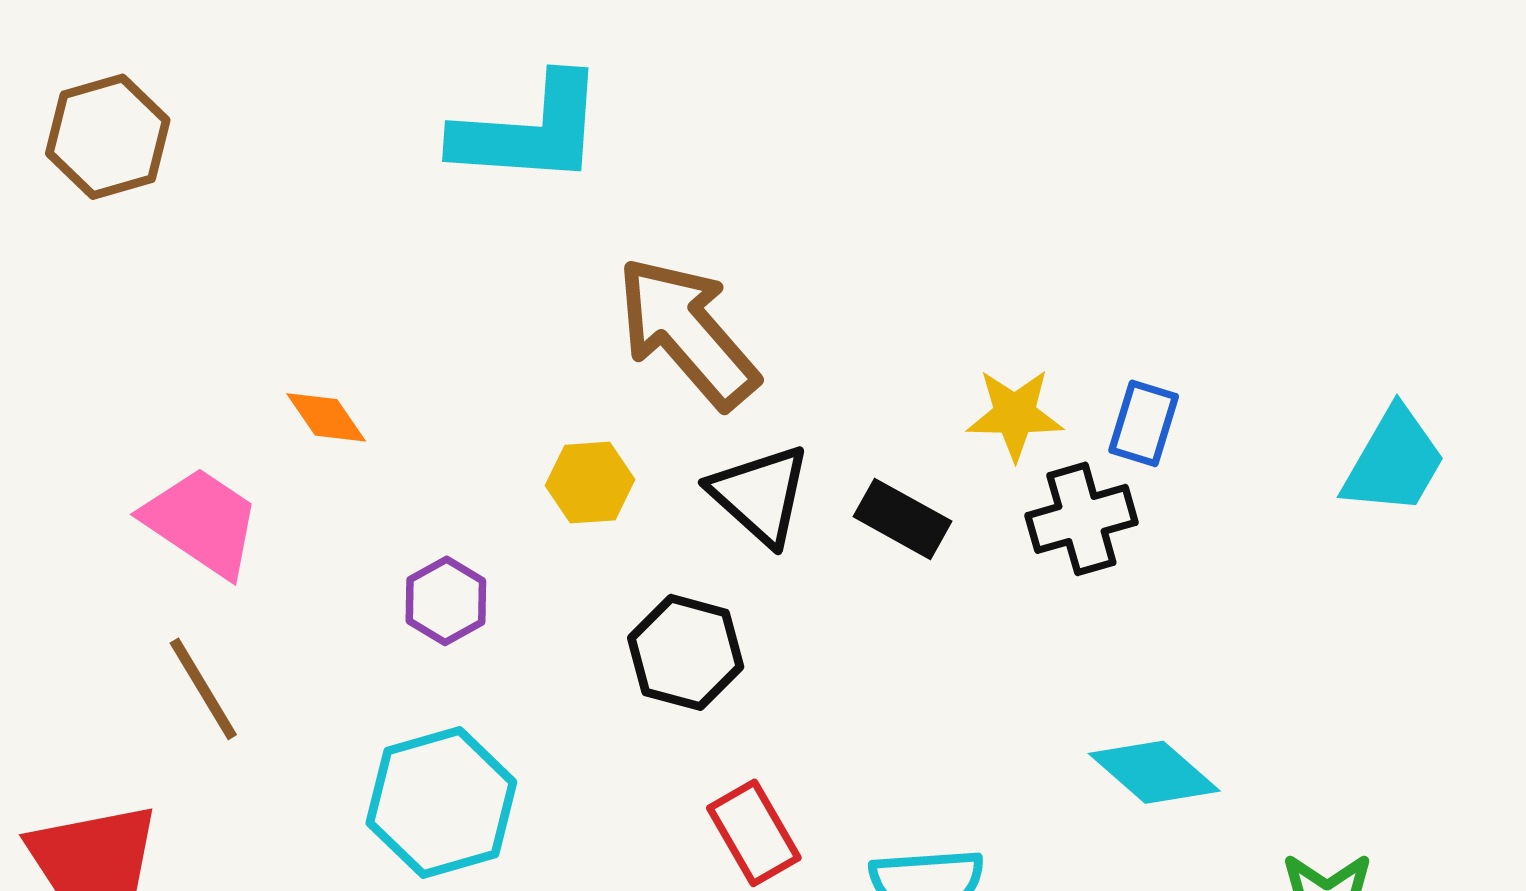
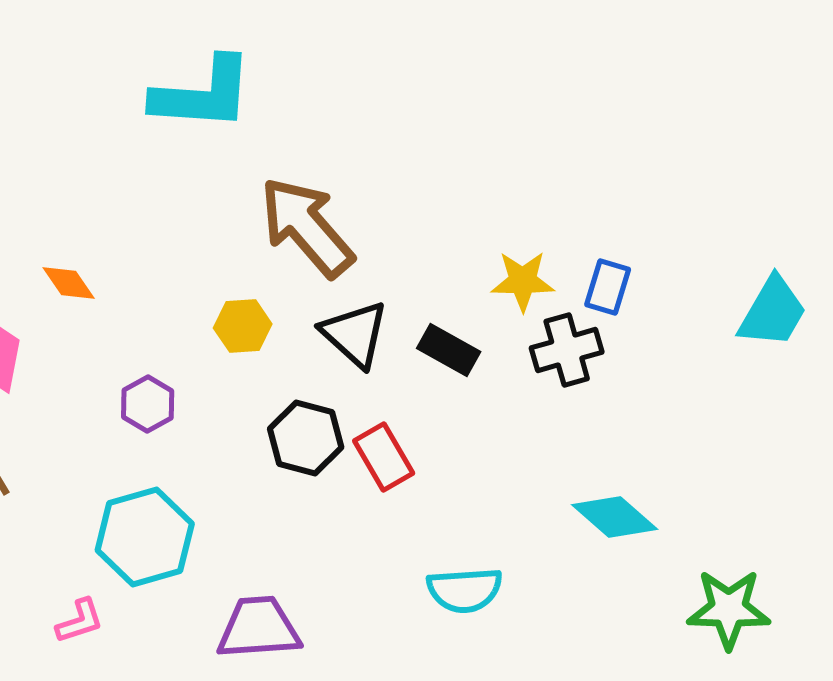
red rectangle: (754, 833) -> (384, 457), moved

